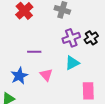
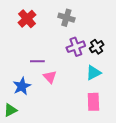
cyan triangle: (72, 63) -> (93, 73), moved
pink triangle: (46, 75) -> (50, 77), moved

